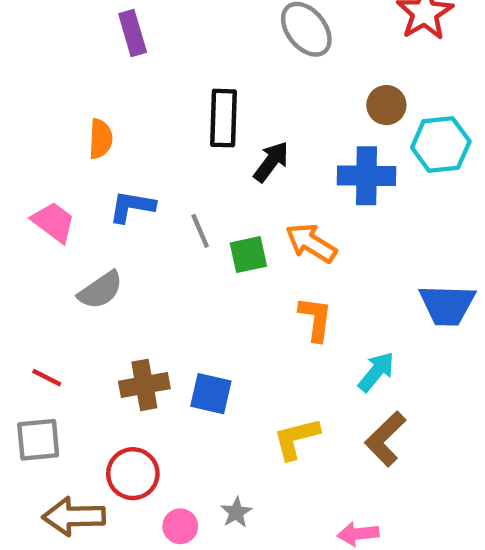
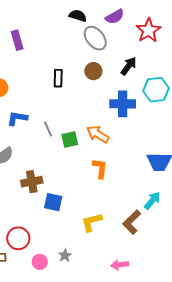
brown circle: (386, 105) -> (93, 71), moved
black rectangle: (224, 118) -> (58, 78), size x0.7
black arrow: (271, 162) -> (129, 66), moved
cyan arrow: (376, 372) -> (152, 201), moved
brown cross: (144, 385) -> (32, 182), moved

